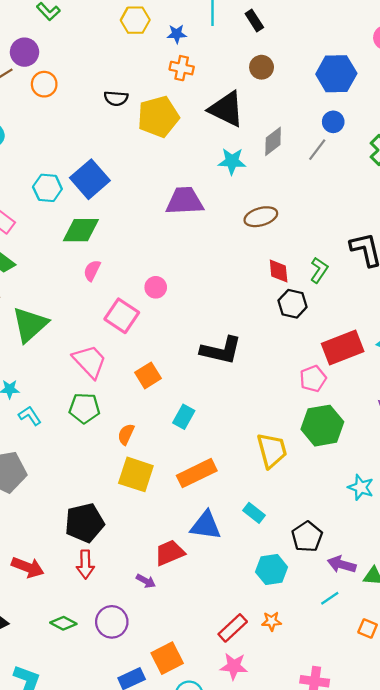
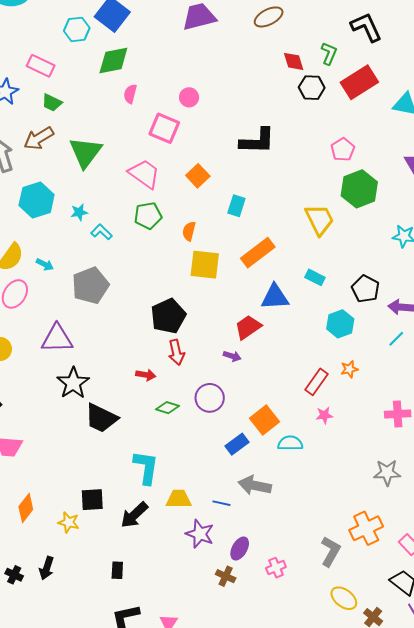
red rectangle: (343, 348) -> (359, 82), moved
red arrow: (28, 567) -> (146, 375), moved, size x0.7
pink star: (234, 666) -> (324, 415), size x0.7

